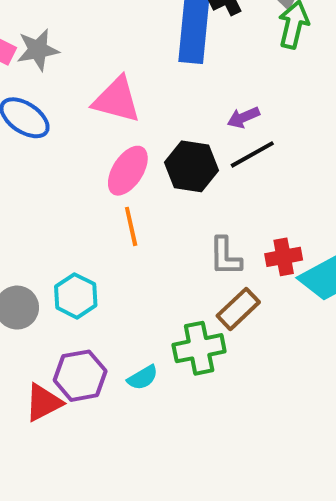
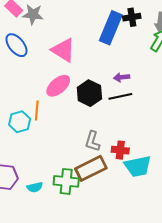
orange line: (131, 226) -> (37, 110), moved
cyan hexagon: (76, 296) -> (20, 122), moved
brown rectangle: (238, 309) -> (91, 168), size x1.4

